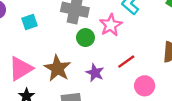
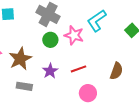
pink star: (111, 25) -> (74, 35), turned 30

